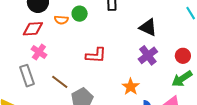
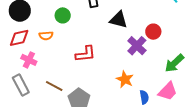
orange semicircle: (61, 20) -> (46, 36), moved
black triangle: (148, 27) -> (119, 20), moved
red circle: (183, 56) -> (153, 32), moved

